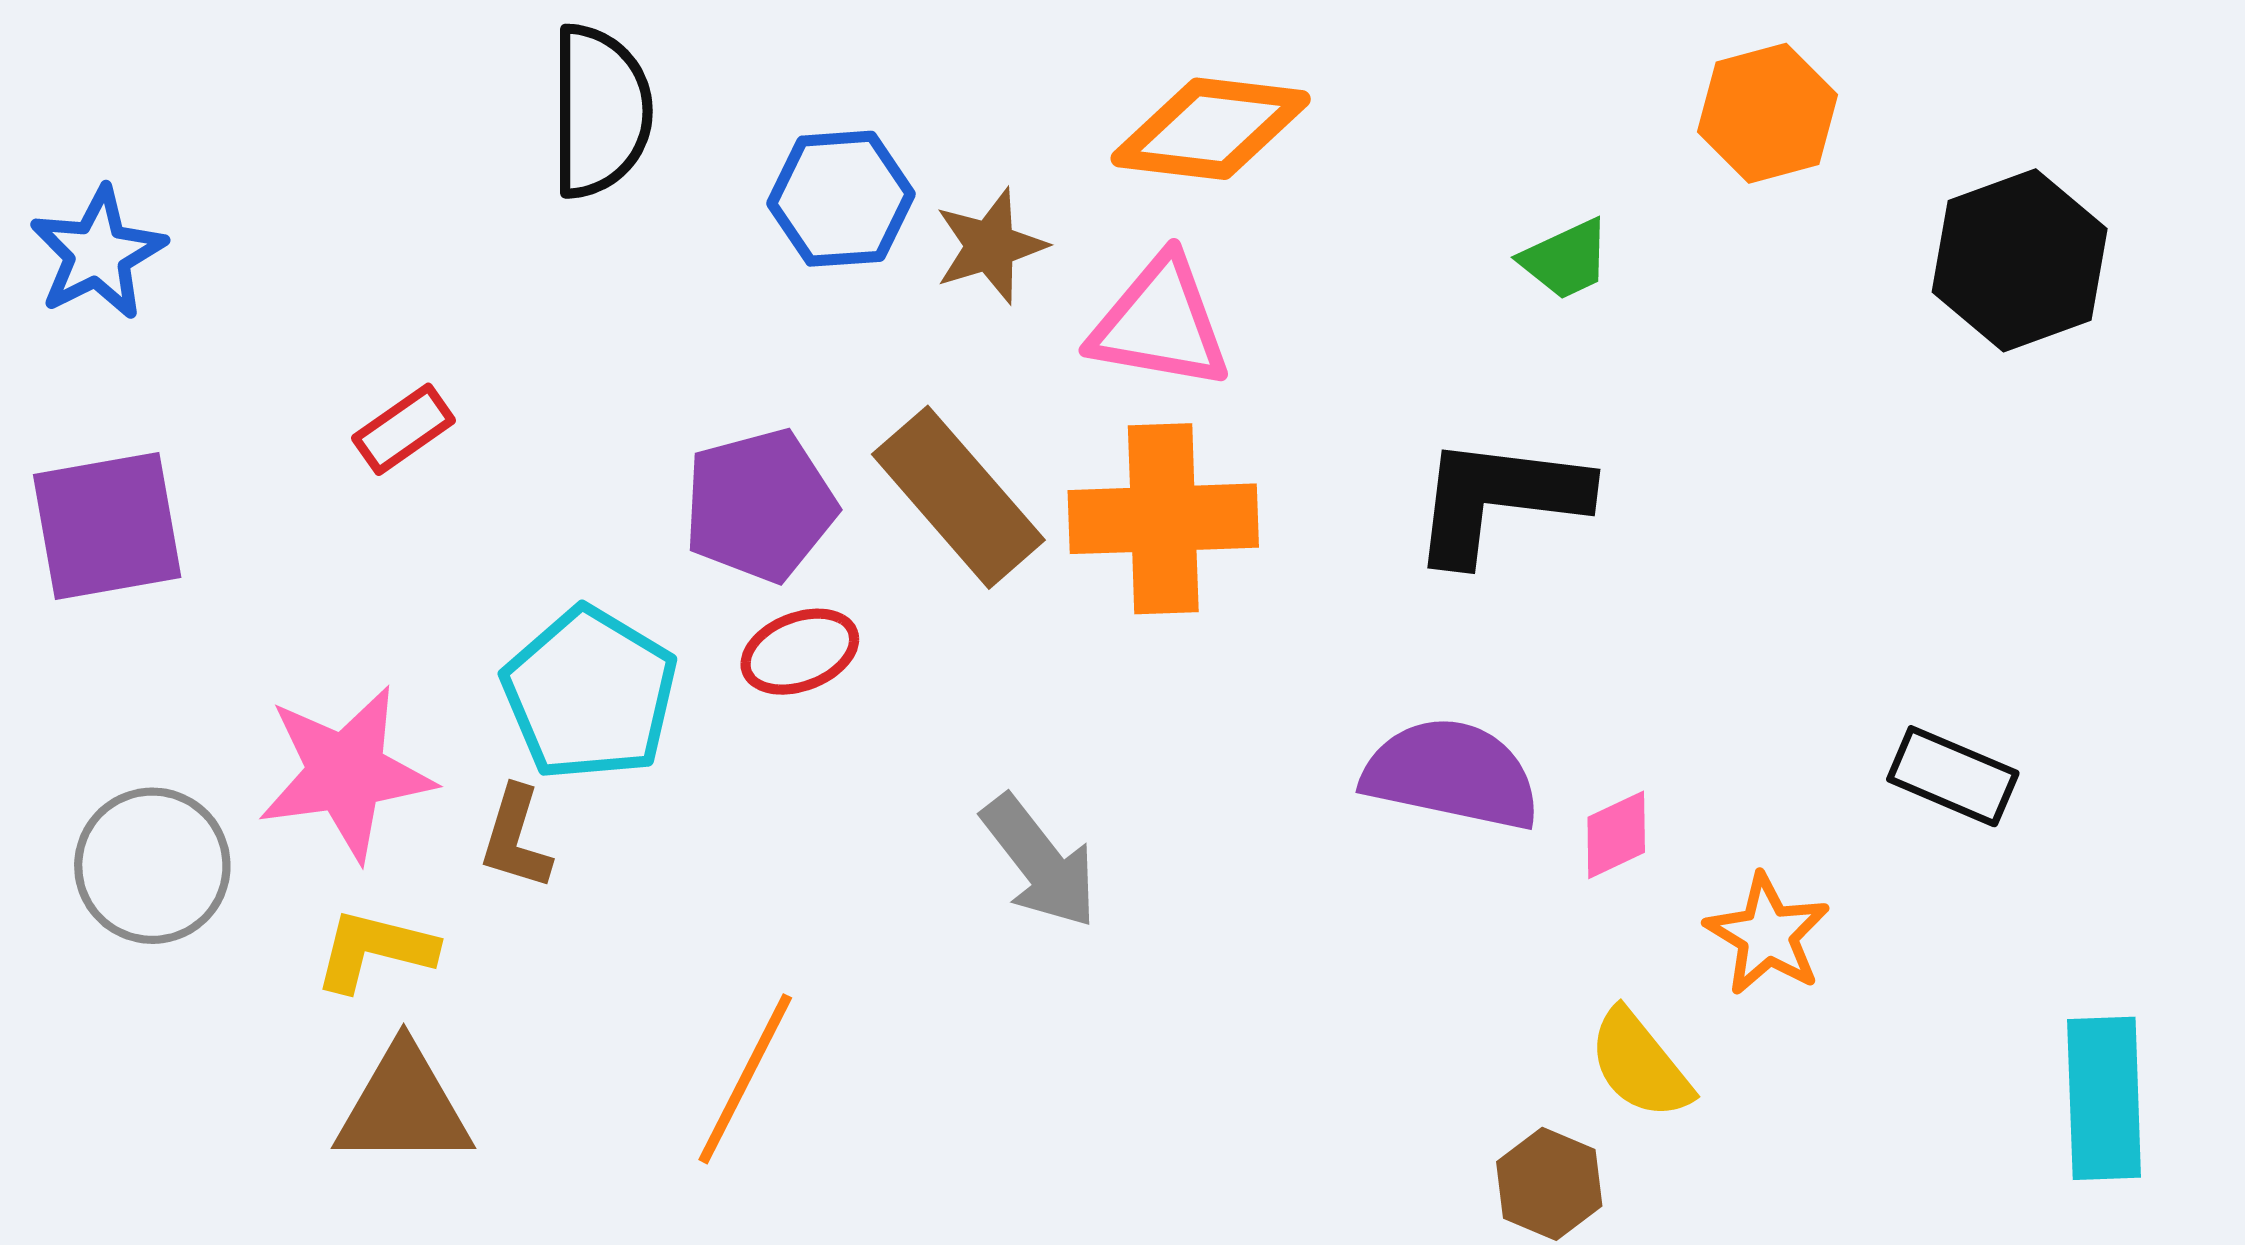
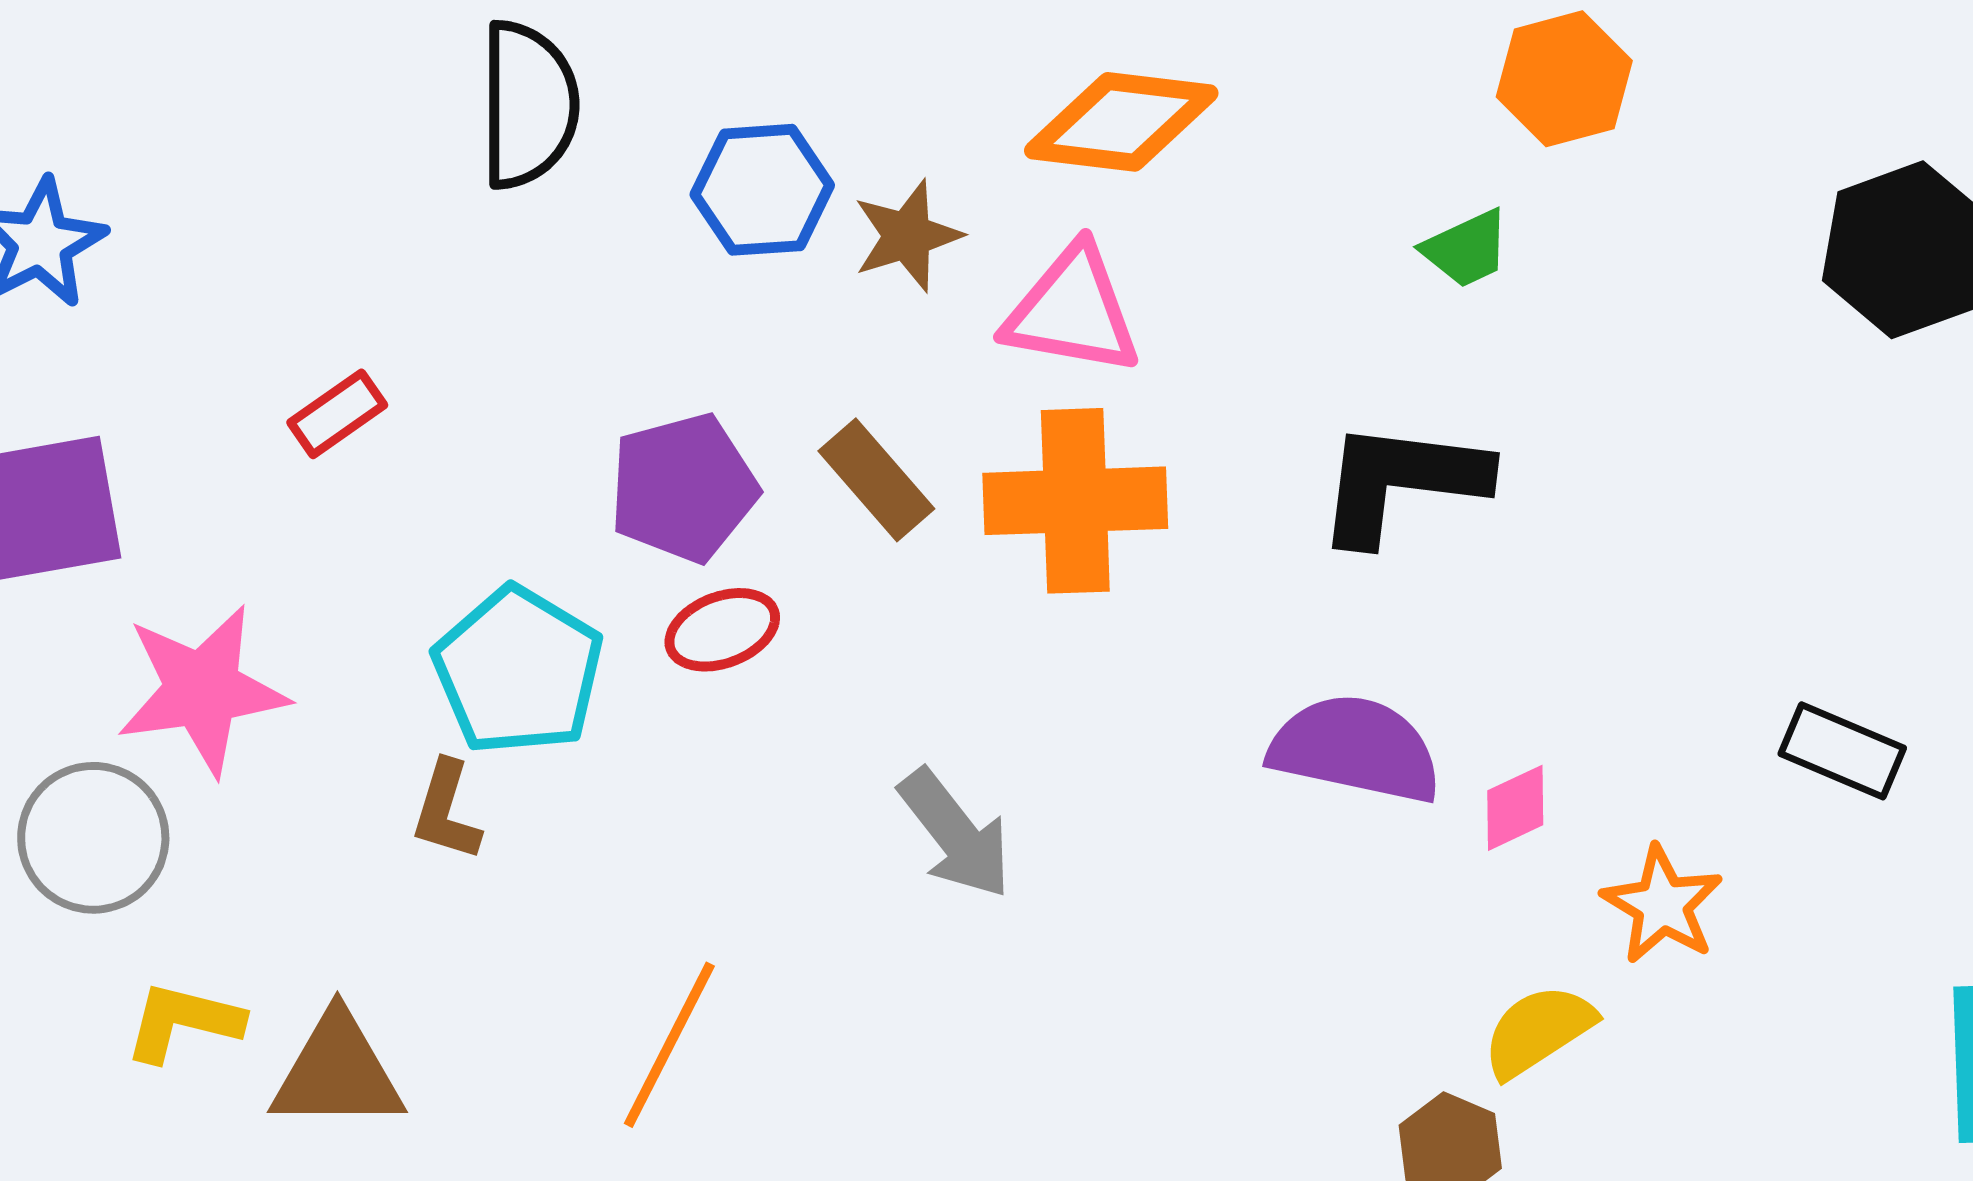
orange hexagon: (1767, 113) -> (1564, 79), moved
brown rectangle: (958, 497) -> (876, 480), size x0.7
pink star: (346, 773) -> (202, 690), moved
yellow L-shape: (375, 950) -> (183, 1022), moved
yellow semicircle: (1640, 1064) -> (1538, 1031), turned 96

